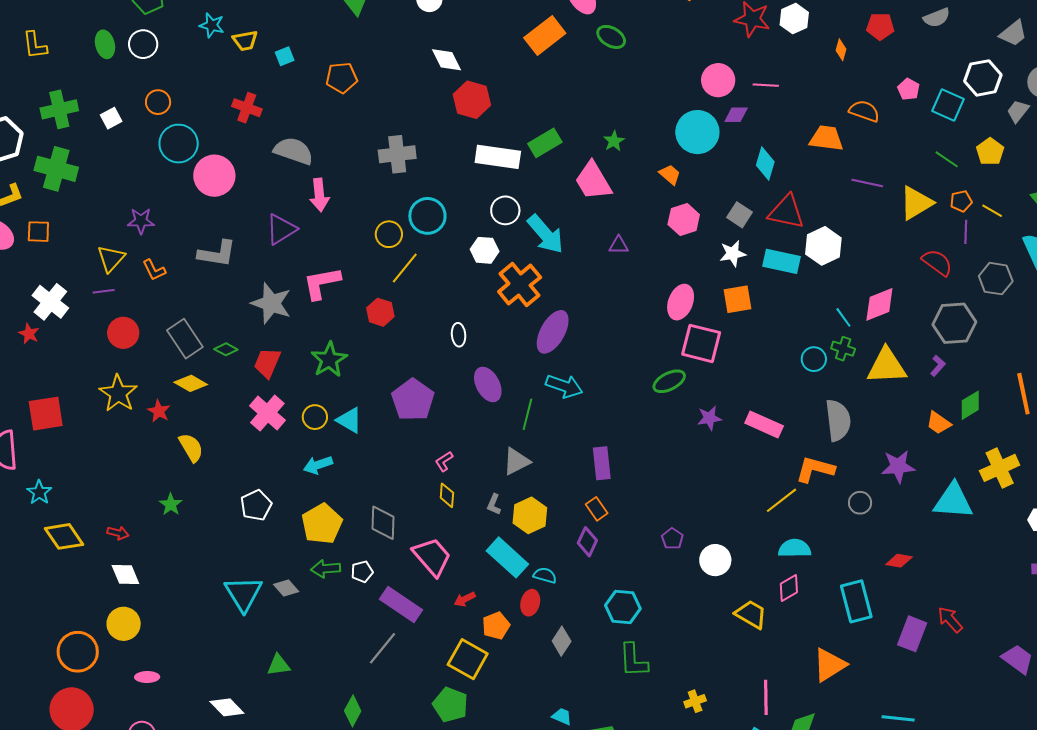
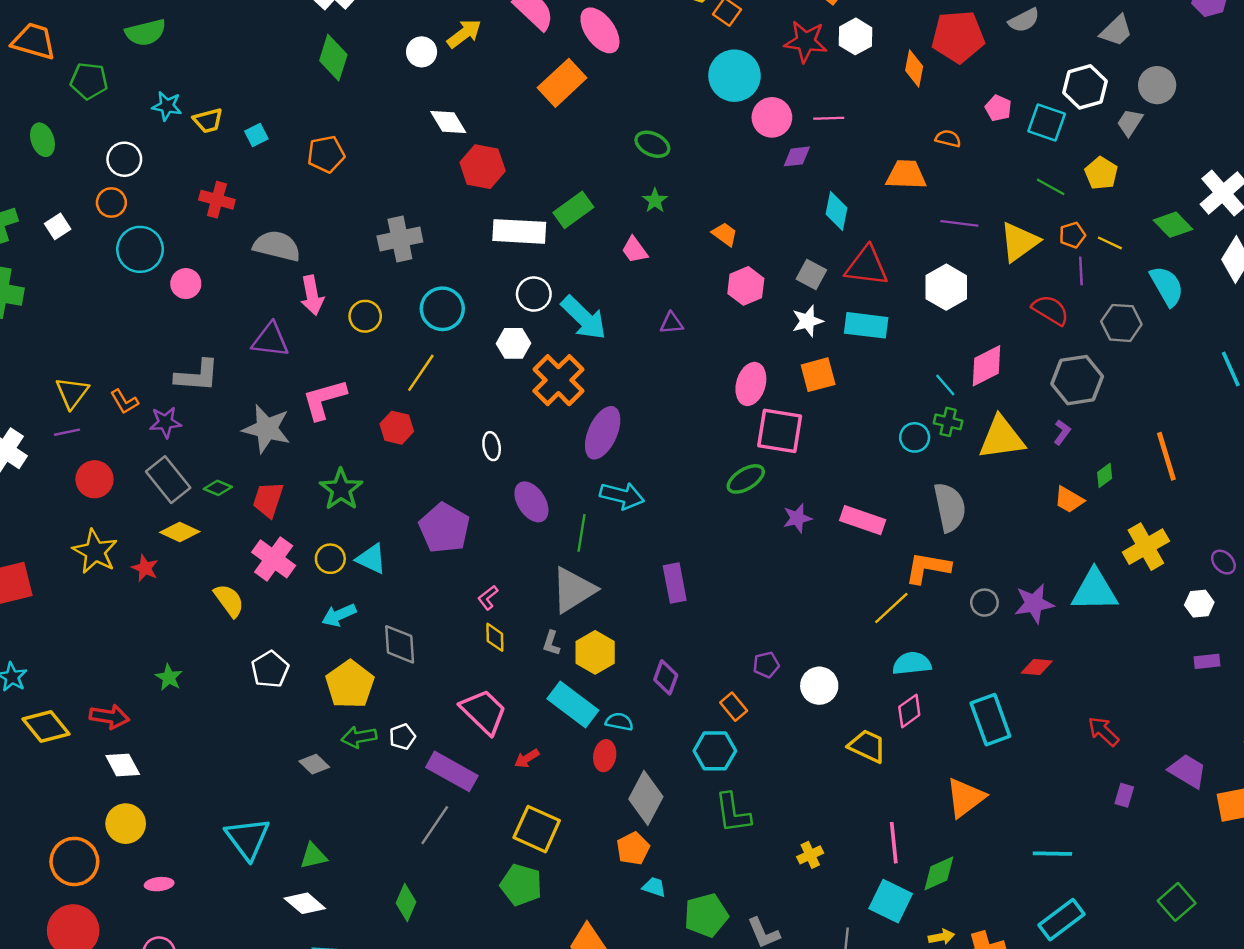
red pentagon: (880, 26) -> (958, 37), size x1.6
green ellipse: (611, 37) -> (652, 144), moved
white circle: (143, 44) -> (124, 159), moved
orange diamond: (841, 50) -> (914, 68), size x1.4
orange semicircle: (864, 111) -> (948, 138), size x0.7
cyan circle: (697, 132) -> (734, 76), moved
pink circle: (214, 176) -> (186, 284), size x0.6
pink trapezoid: (593, 181) -> (635, 250), size x0.6
purple star: (141, 221) -> (165, 422), moved
purple triangle: (281, 229) -> (270, 340), turned 44
yellow circle: (389, 234) -> (365, 316), moved
white hexagon: (823, 246) -> (946, 287), moved
green diamond: (970, 405) -> (1105, 475), size x0.7
yellow semicircle: (191, 448) -> (229, 600), moved
gray triangle: (516, 461) -> (573, 590), size x1.4
purple star: (898, 466) -> (1034, 604), moved
orange rectangle: (597, 509) -> (734, 707), moved
gray diamond: (383, 523) -> (400, 644), moved
red arrow: (118, 533) -> (109, 717), size x1.5
purple pentagon: (672, 539) -> (766, 665), turned 30
cyan triangle: (243, 594) -> (248, 838), moved
orange pentagon: (496, 626) -> (633, 848), moved
purple rectangle: (912, 634) -> (1124, 795), moved, size x0.6
gray diamond: (562, 641) -> (646, 798), size x1.5
white diamond: (227, 707) -> (305, 903), moved

